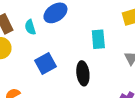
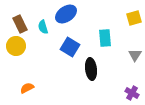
blue square: (46, 63) -> (70, 47), moved, turned -30

